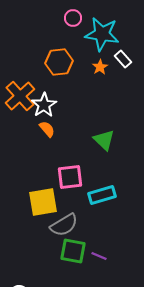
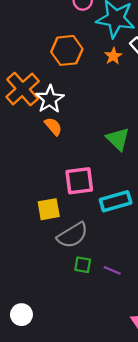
yellow square: (43, 202) -> (49, 209), size x0.7
green square: (73, 251) -> (83, 265), size x0.6

